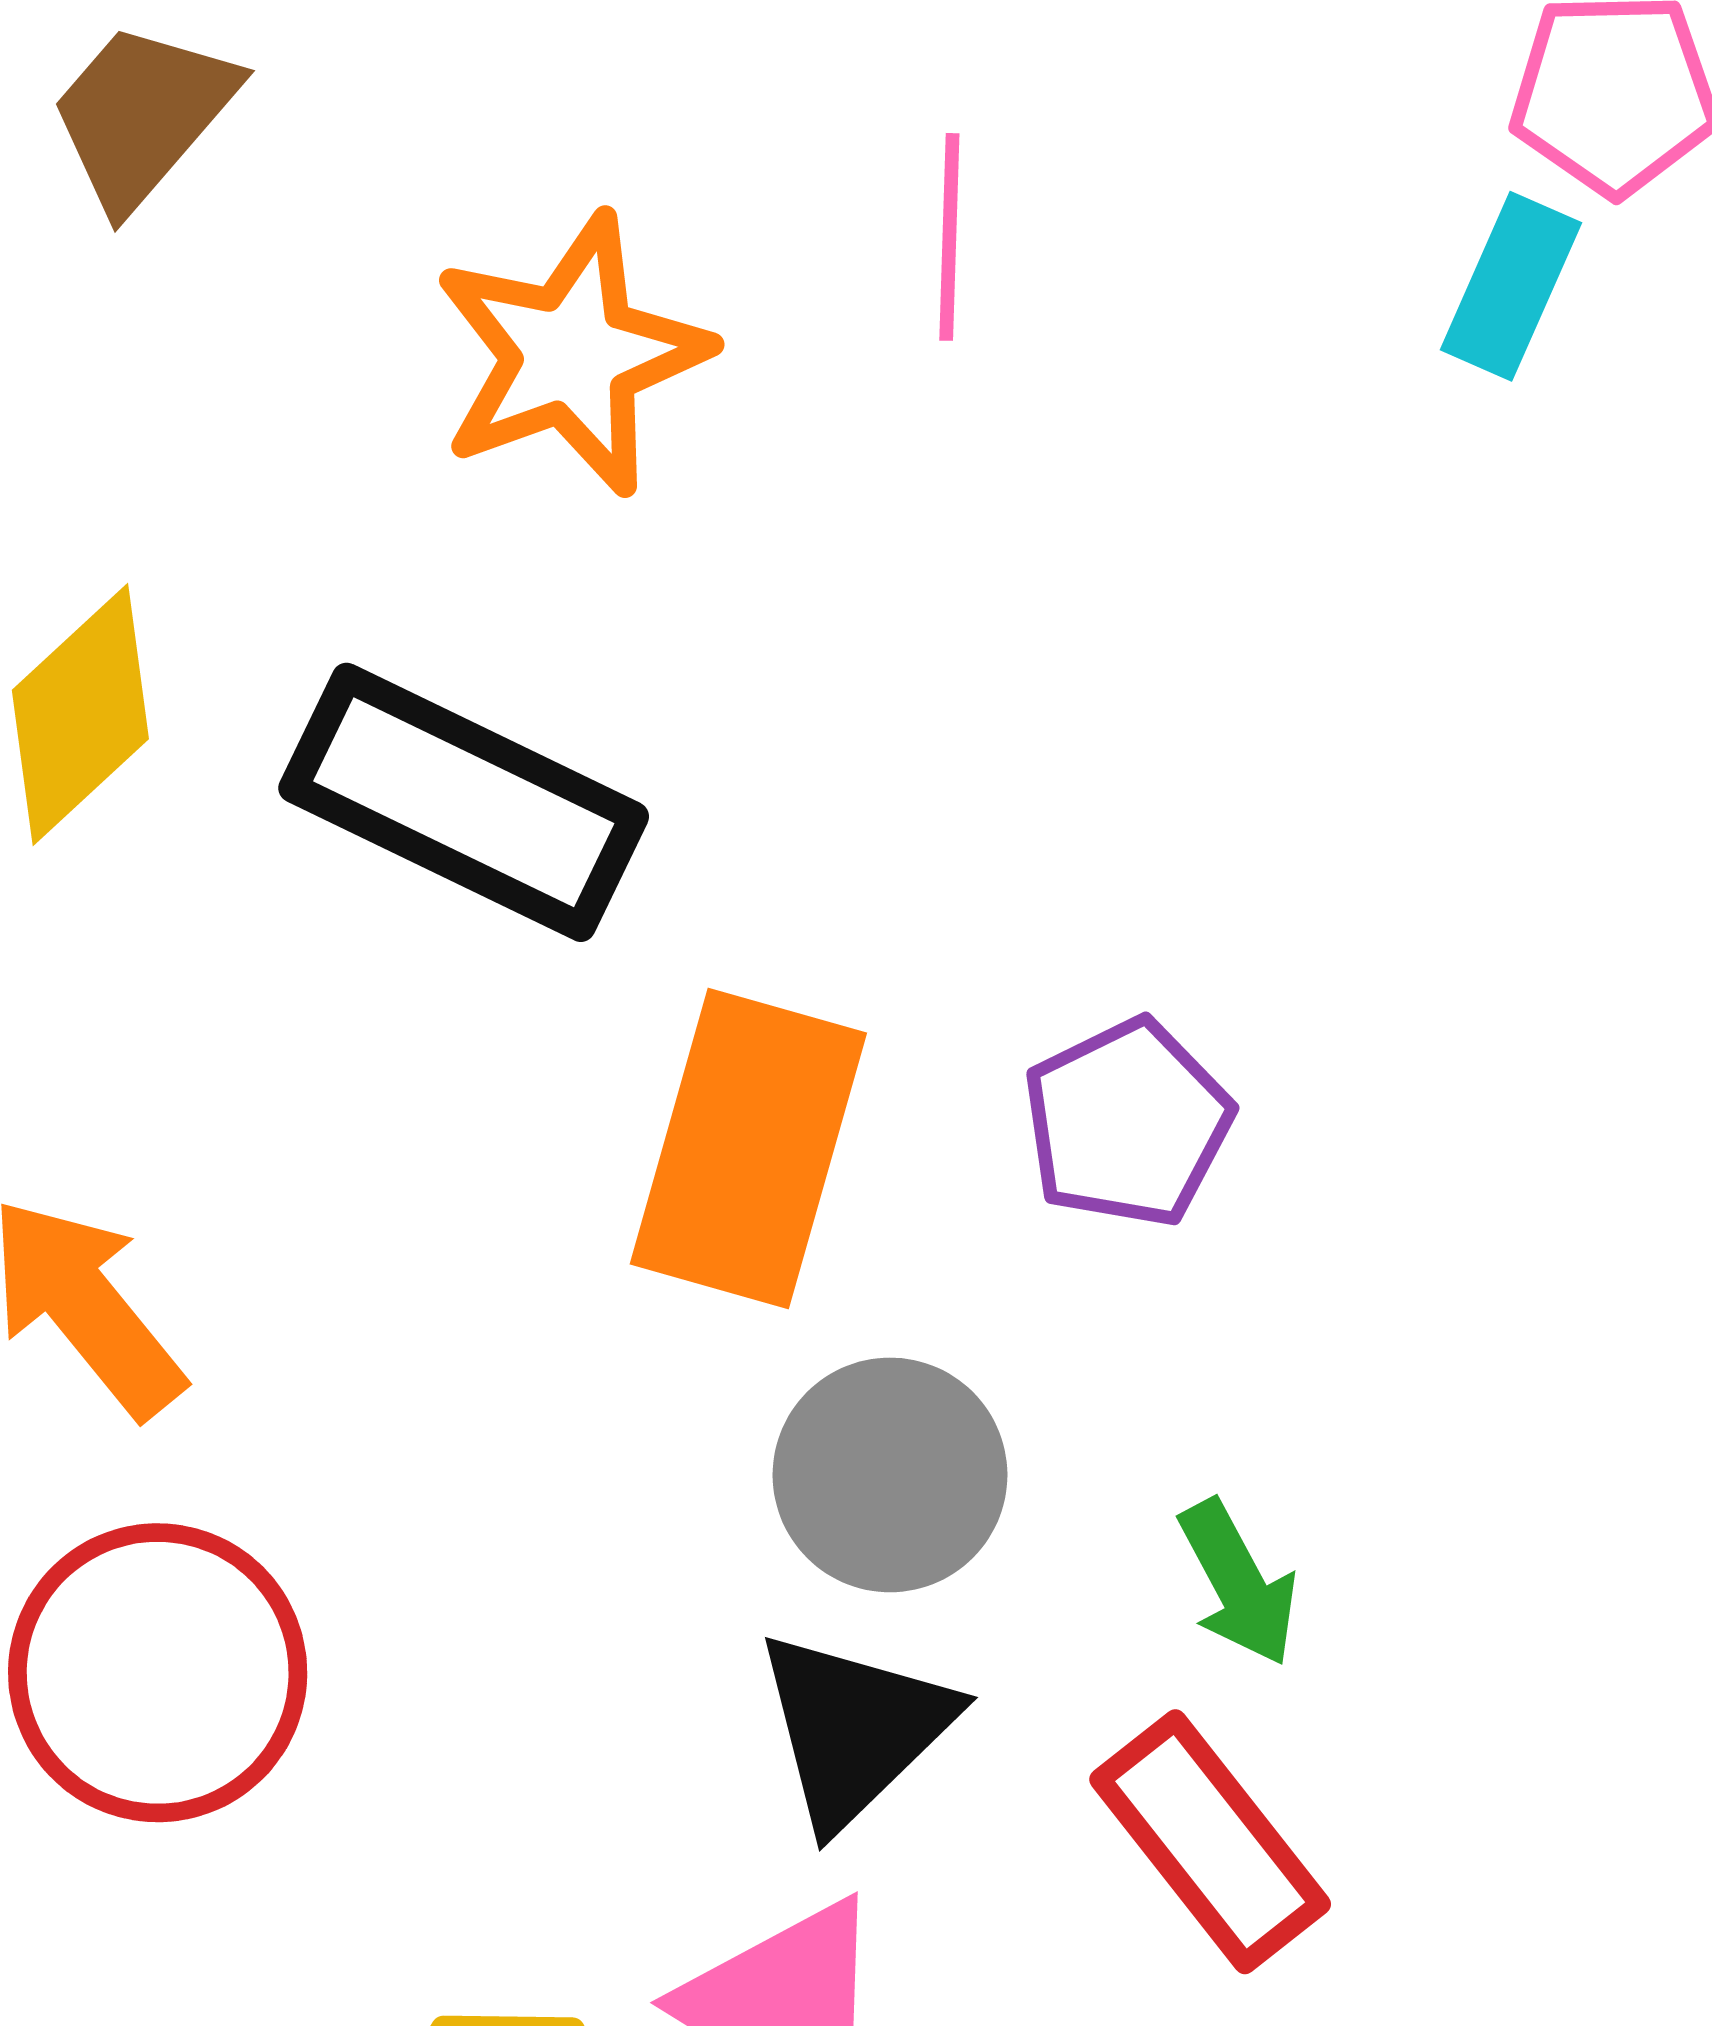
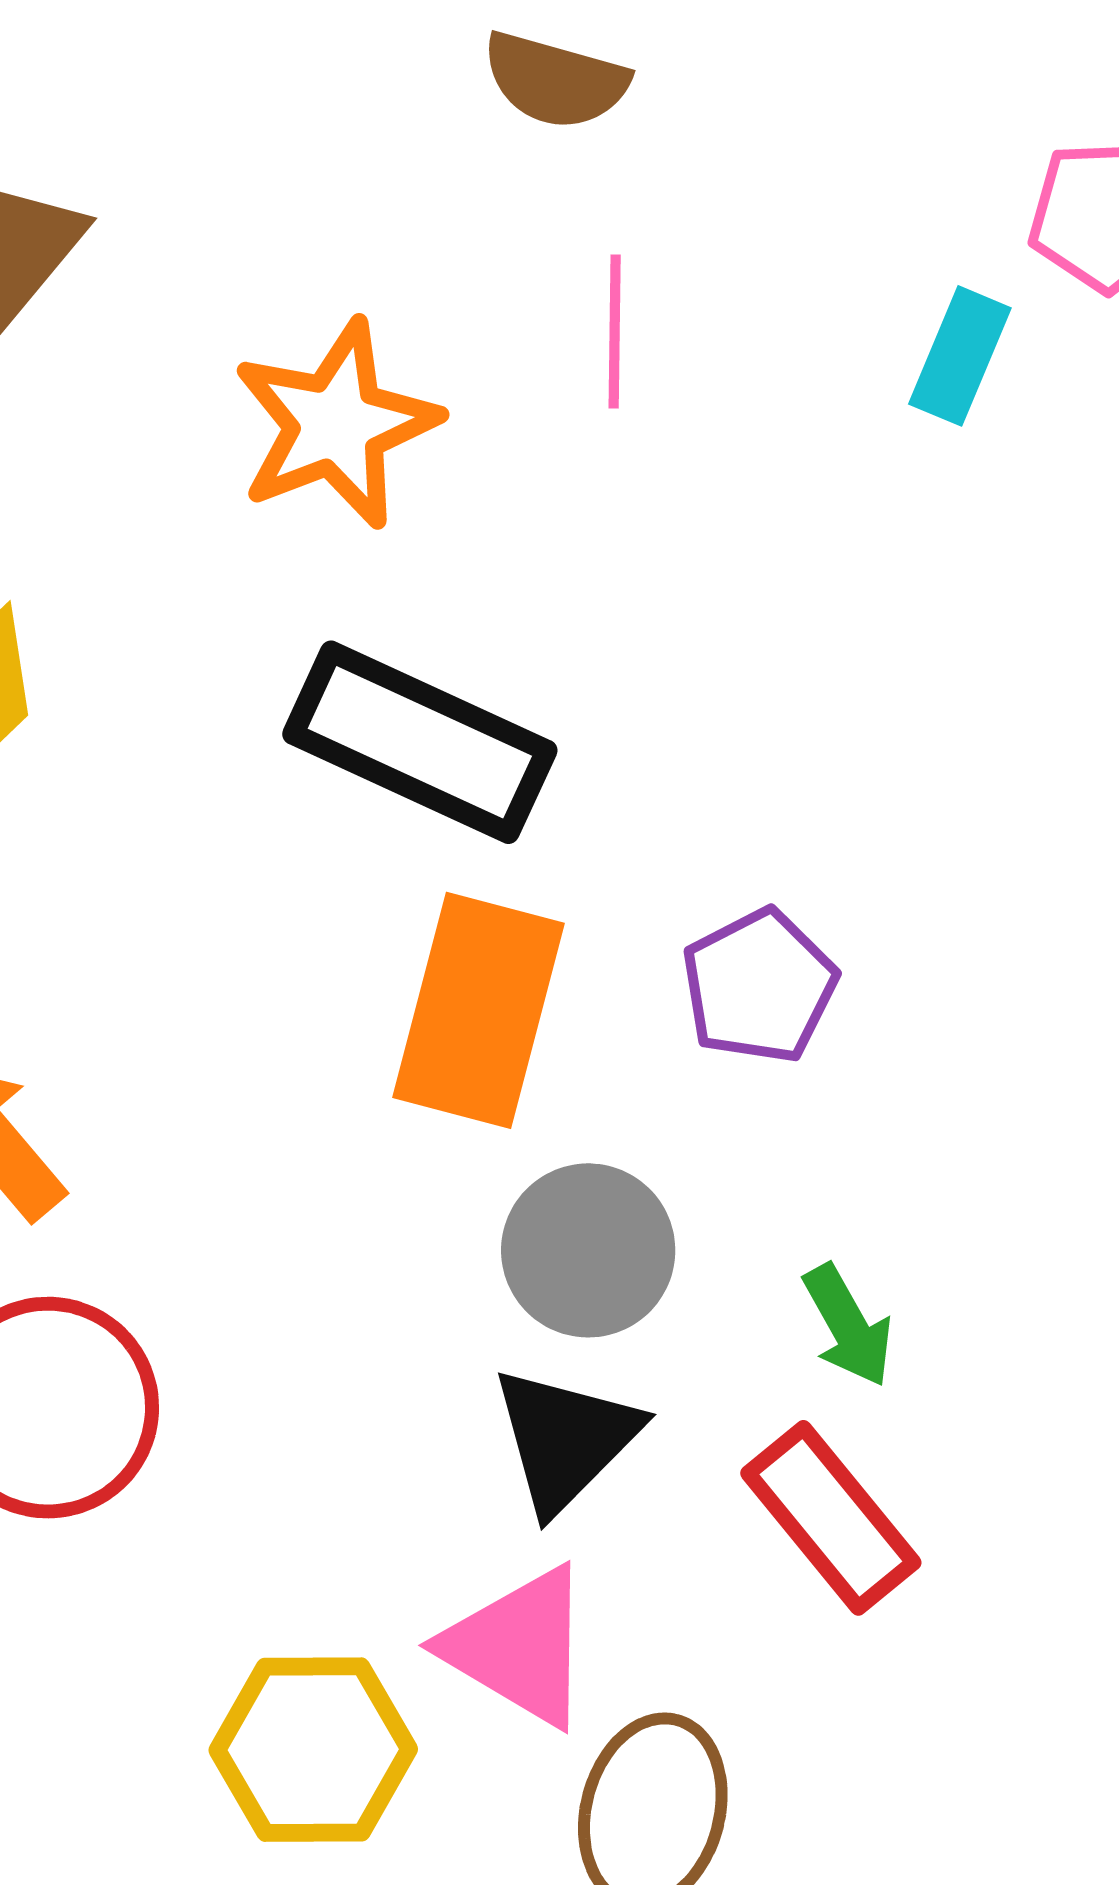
cyan rectangle: (1511, 286) -> (960, 356), moved
black rectangle: (464, 802) -> (420, 742), moved

